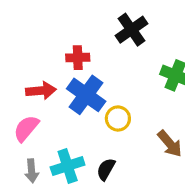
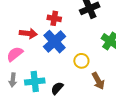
yellow circle: (118, 119) -> (81, 61), moved

